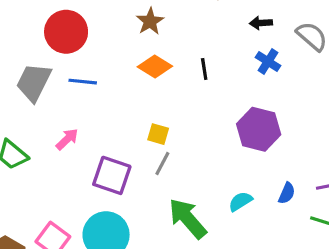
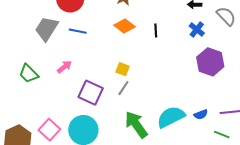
purple hexagon: (259, 129) -> (210, 62), moved
blue semicircle: (287, 193) -> (201, 114), turned 40
cyan semicircle: (240, 201) -> (171, 117), size x1.8

